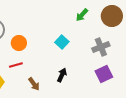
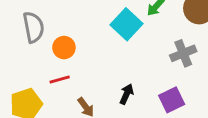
cyan square: (62, 42) -> (127, 24), moved, size x1.5
purple square: (104, 74) -> (172, 100), moved

